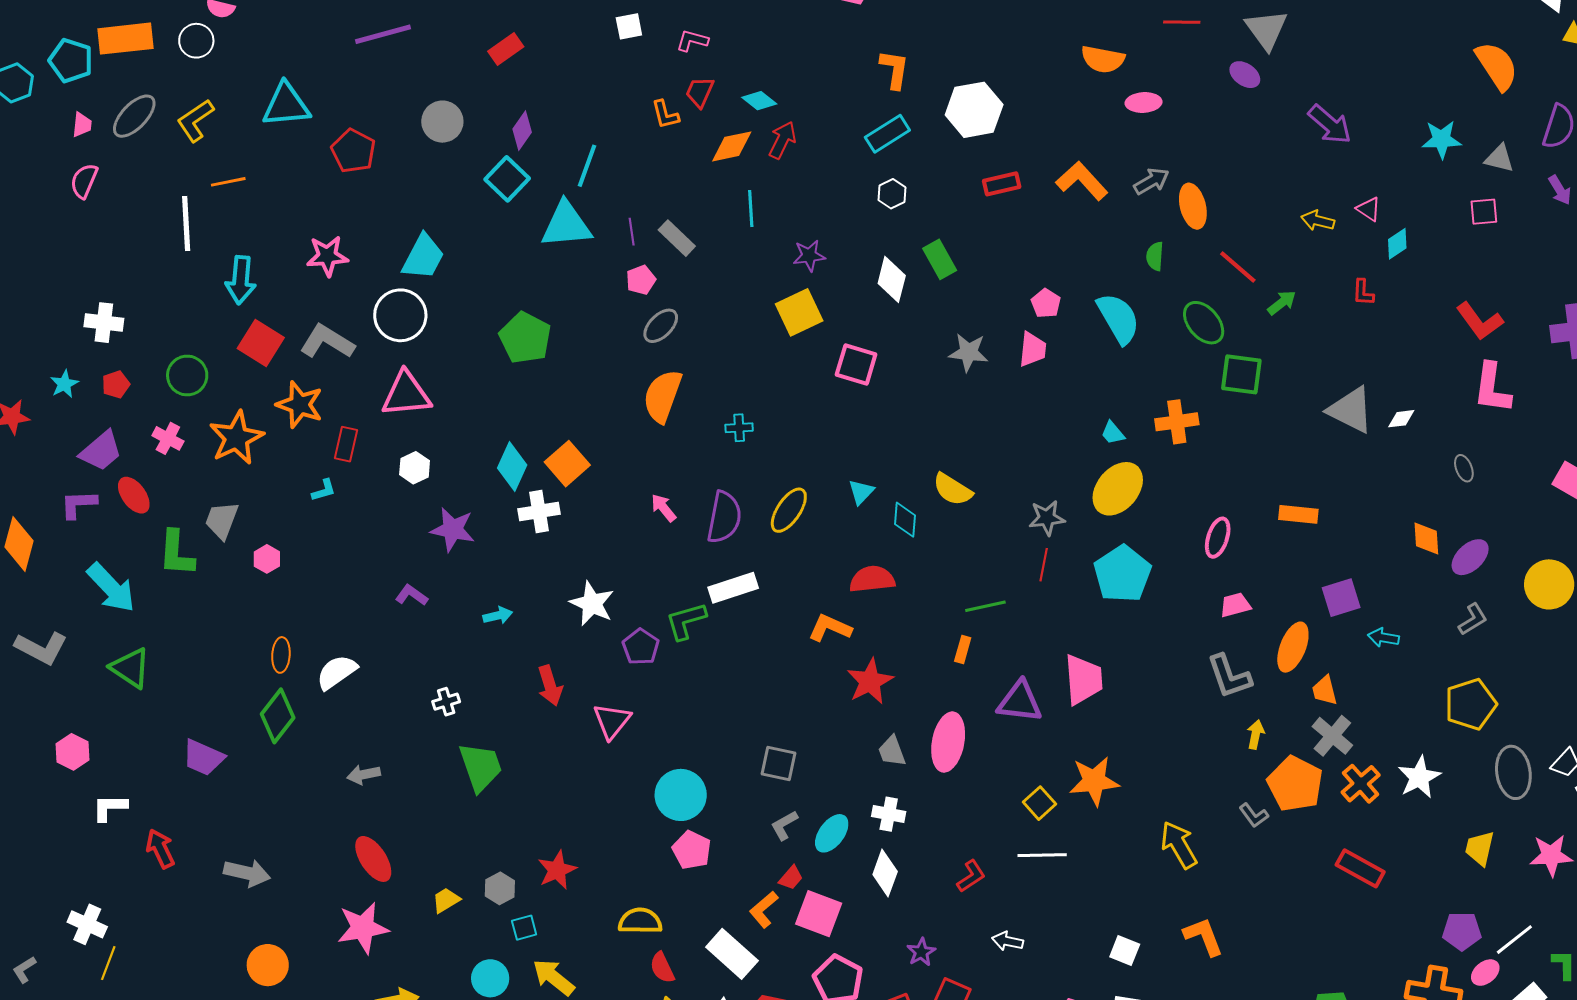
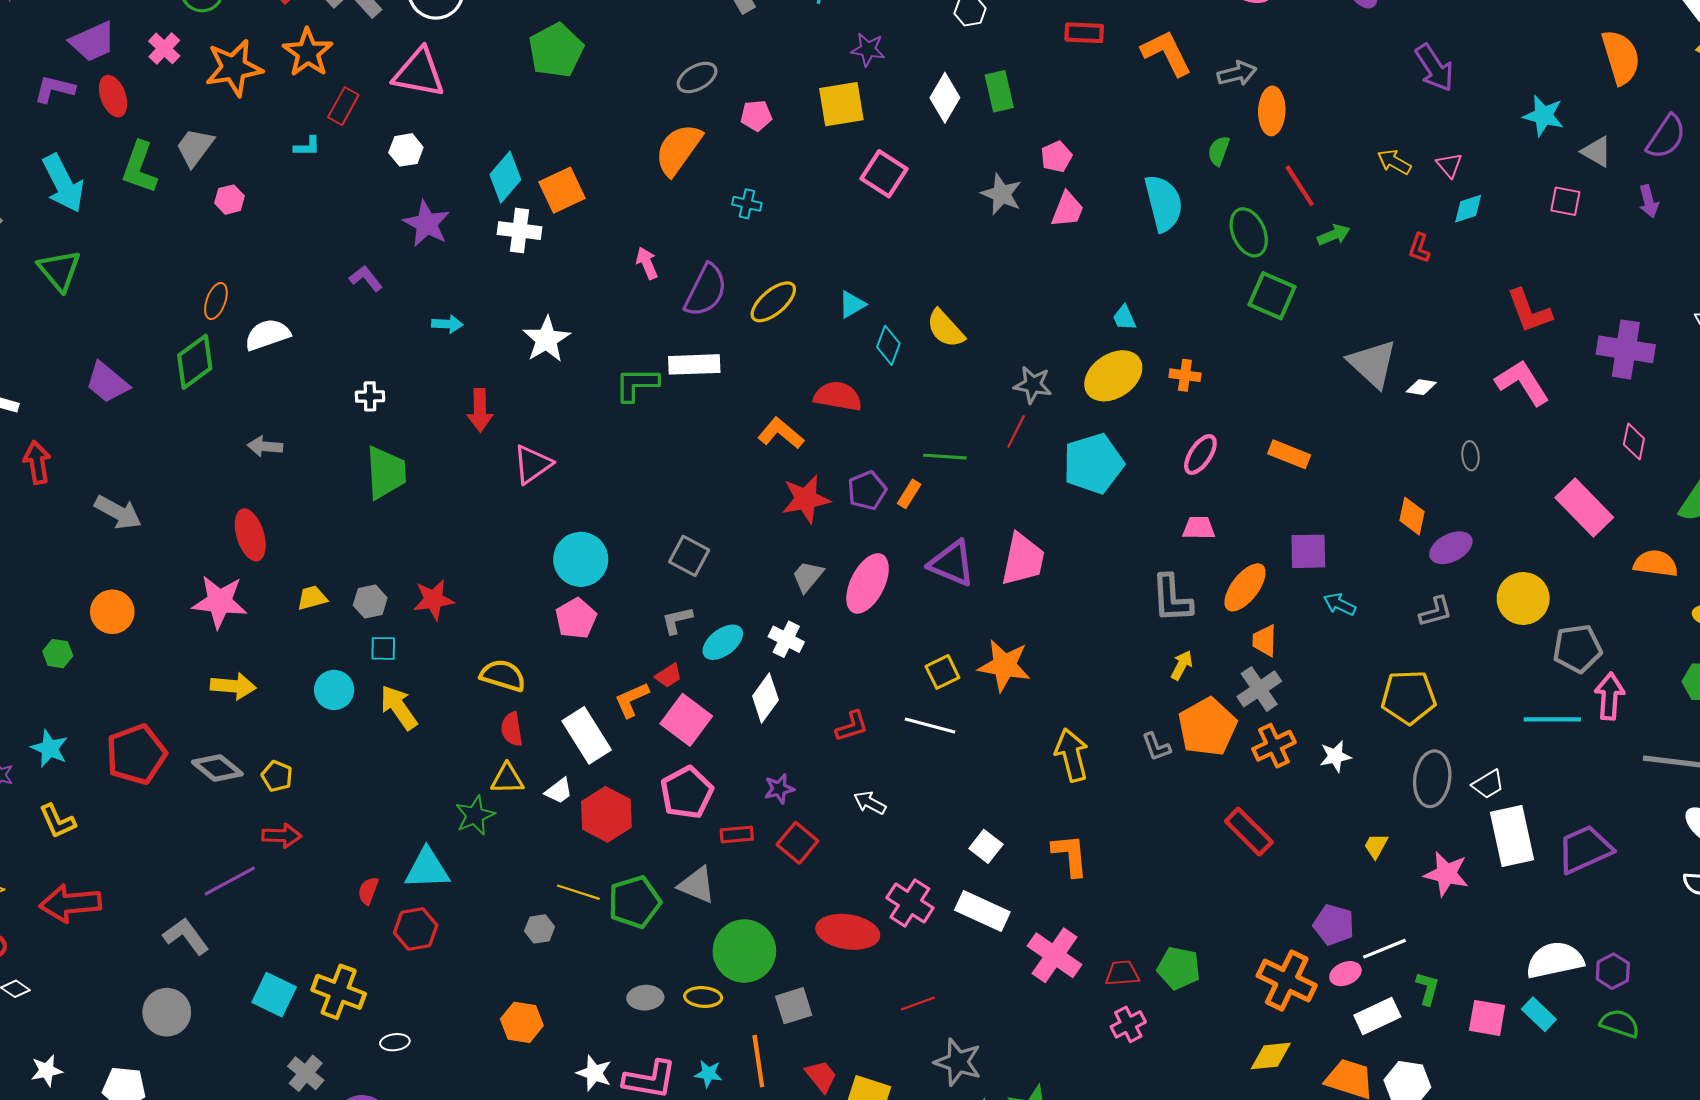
pink pentagon: (641, 280) -> (756, 116), moved
pink pentagon: (1046, 303) -> (1056, 157), moved
pink L-shape: (1492, 388) -> (1522, 383), turned 124
orange cross: (1177, 422) -> (1185, 375), moved, size x0.7
purple pentagon: (641, 647) -> (867, 490), moved
gray trapezoid: (892, 751) -> (808, 576), turned 44
white star: (1419, 777) -> (1335, 756), size x0.7
yellow trapezoid: (1480, 848) -> (1376, 846), size x0.7

